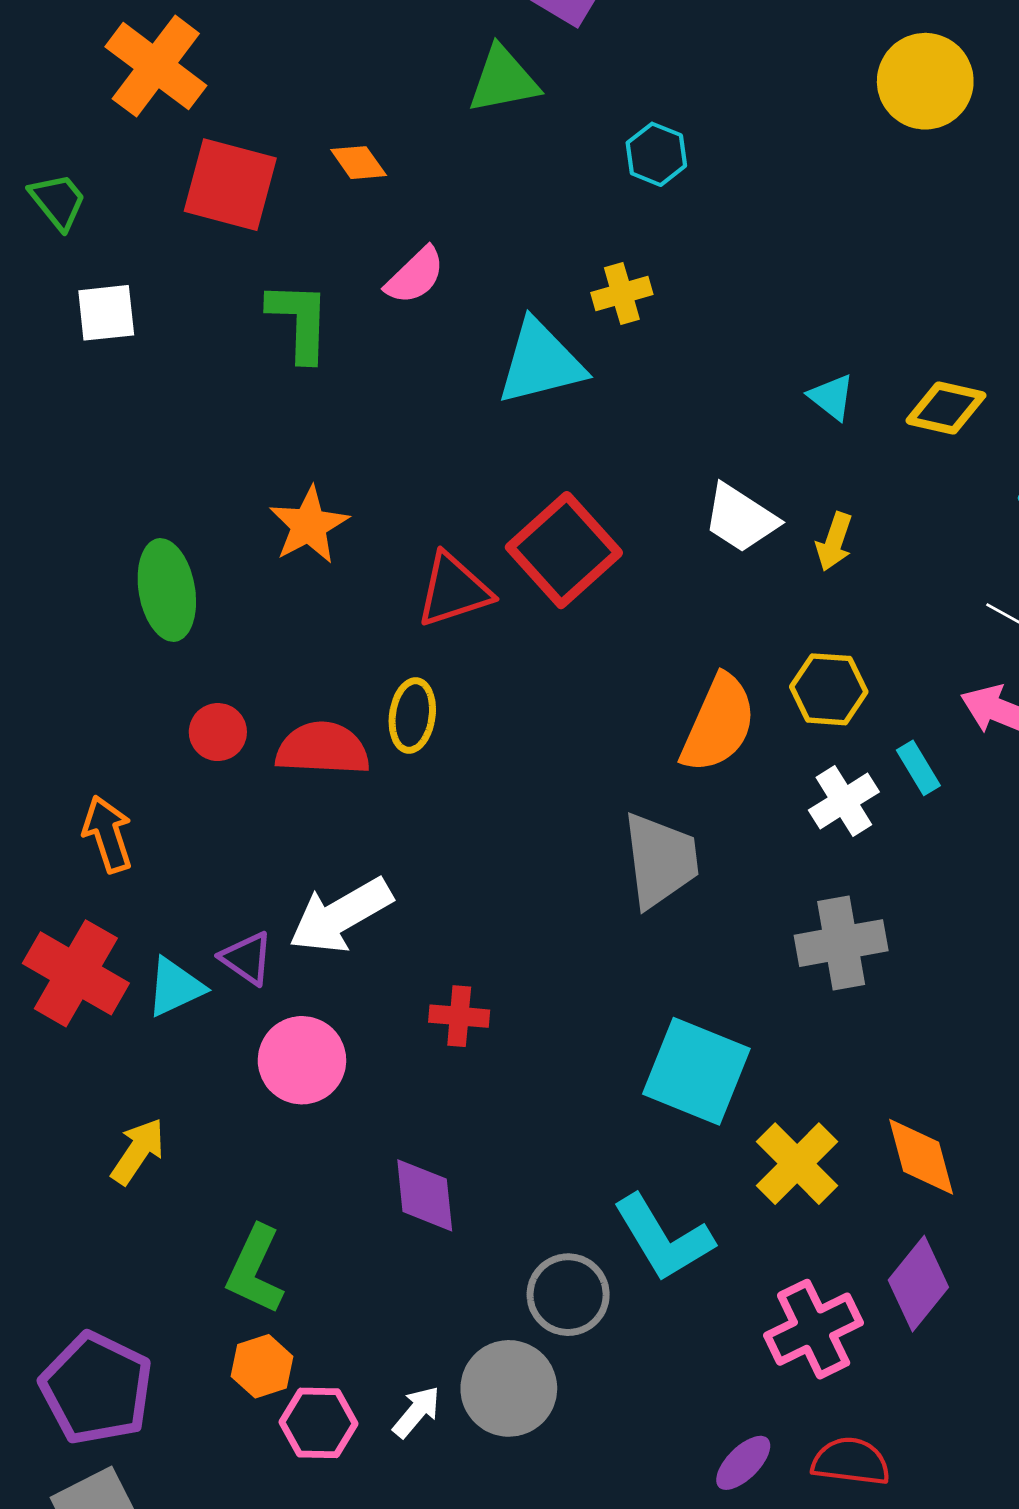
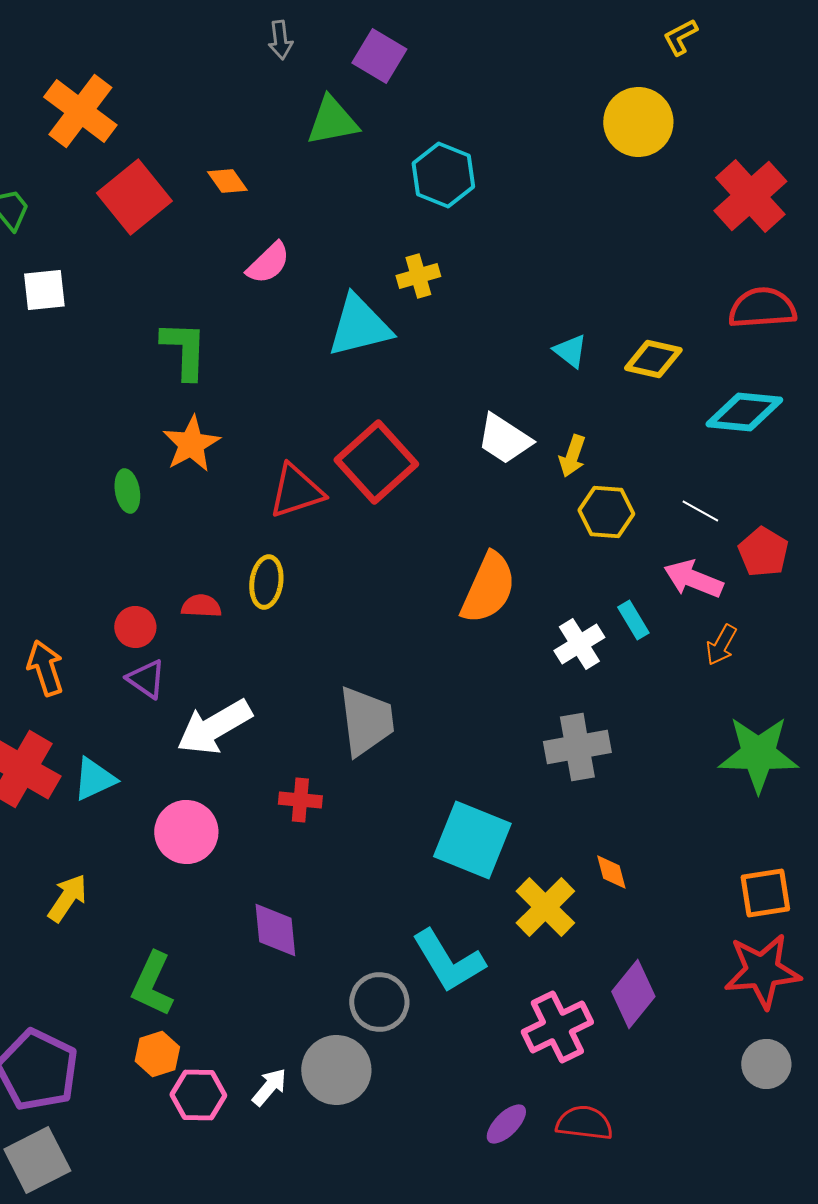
cyan hexagon: (656, 154) -> (443, 175), size x1.4
red square: (230, 185) -> (134, 197), turned 36
green L-shape: (299, 321) -> (184, 350), moved
green ellipse: (167, 590) -> (127, 491), moved, size x0.6
yellow hexagon: (829, 689) -> (606, 512), moved
red circle: (218, 732) -> (135, 627), moved
red semicircle: (323, 749) -> (201, 606), size x0.6
gray trapezoid: (660, 860) -> (366, 721), moved
purple triangle: (247, 958) -> (146, 679), moved
orange diamond: (921, 1157) -> (611, 872), moved, size x0.6

